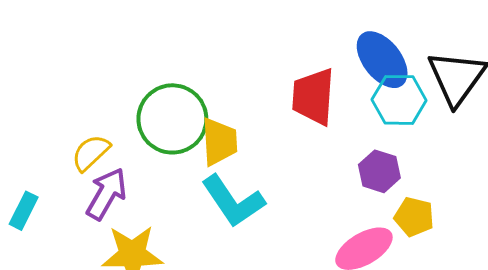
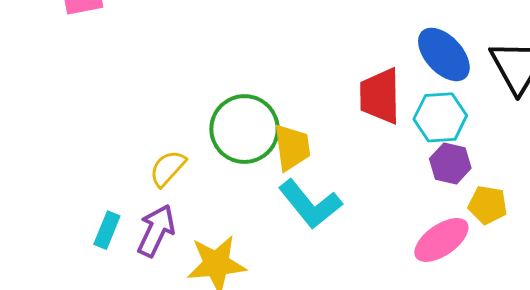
cyan hexagon: (399, 100) -> (440, 117), moved
purple arrow: (106, 194) -> (156, 231), moved

